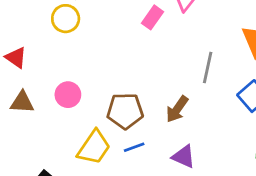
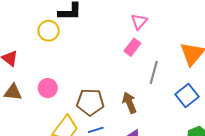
pink rectangle: (153, 17) -> (132, 47), moved
brown arrow: (177, 109) -> (129, 103), turned 120

